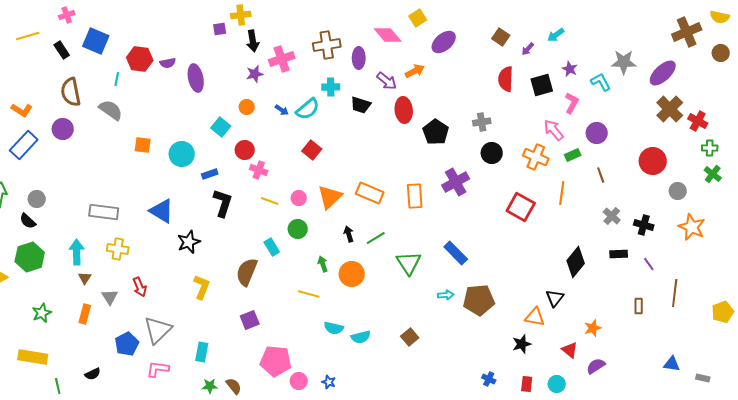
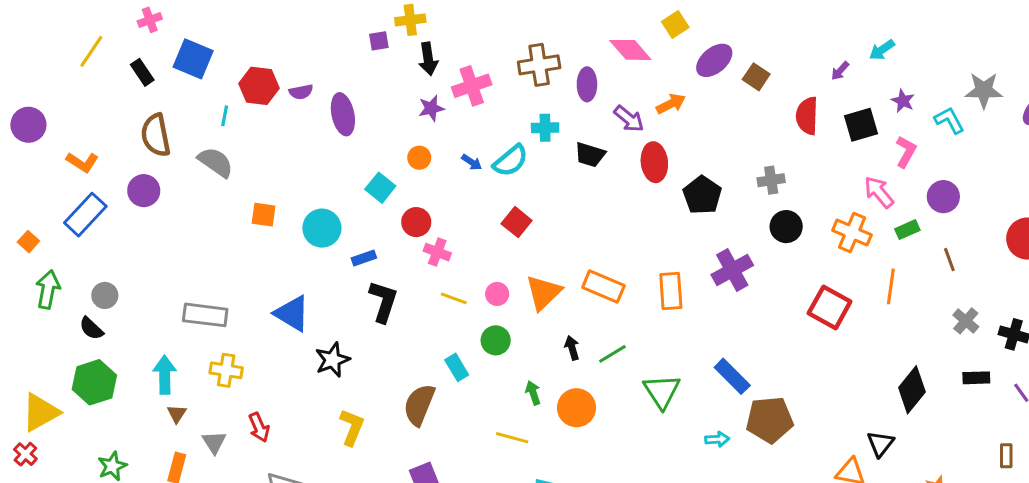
yellow line: (28, 36) -> (91, 51), turned -40
brown square: (501, 37) -> (756, 77), moved
brown pentagon: (479, 300) -> (770, 420), moved

